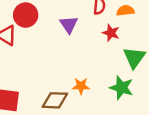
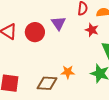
red circle: (26, 15) -> (35, 32), moved

